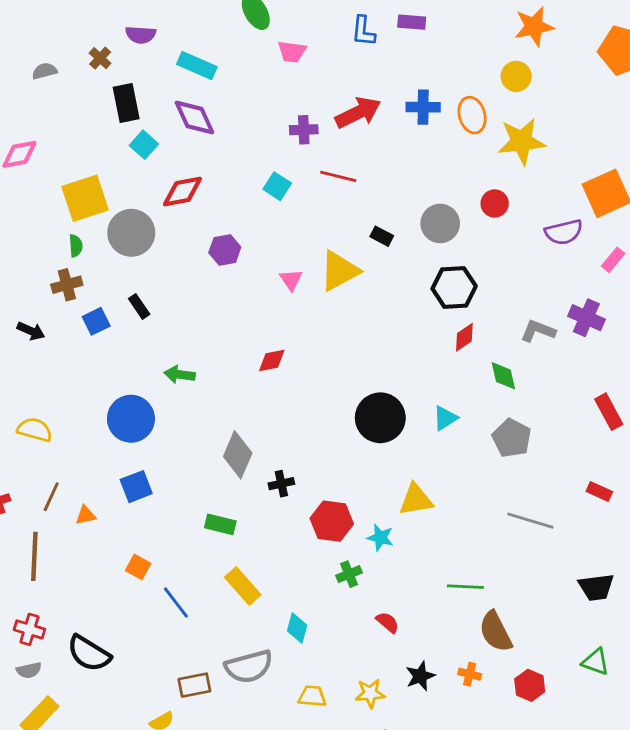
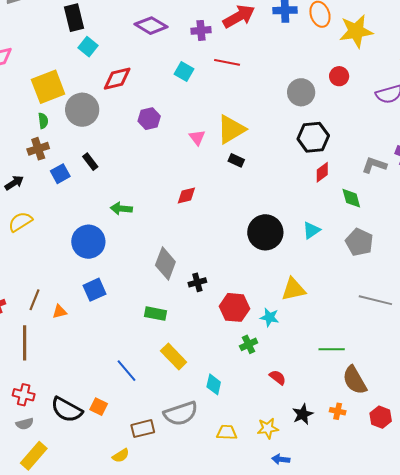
purple diamond: (194, 117) -> (151, 26), moved, turned -32
black rectangle: (382, 236) -> (236, 160), moved
black arrow: (31, 331) -> (14, 183), turned -54
yellow semicircle: (35, 430) -> (20, 222), moved, turned -45
orange square: (138, 567) -> (99, 407), moved

